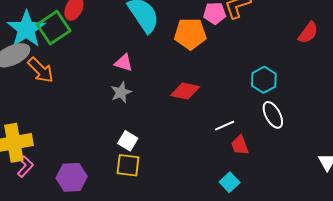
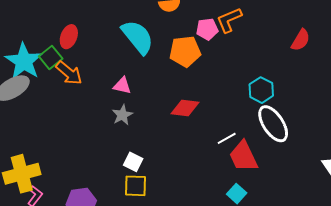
green square: (54, 28) -> (51, 57), size x0.7
orange arrow: (41, 70) -> (69, 73), moved
white ellipse: (273, 115) -> (273, 124), size x1.4
red trapezoid: (240, 145) -> (243, 156), size x1.6

